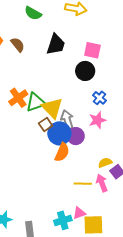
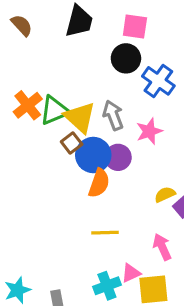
blue cross: (100, 98) -> (158, 81), moved, size x1.5
gray arrow: (67, 120) -> (113, 115), moved
pink arrow: (102, 183) -> (162, 247), moved
yellow line: (83, 184) -> (105, 233), moved

